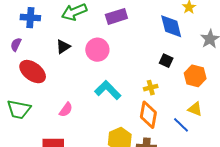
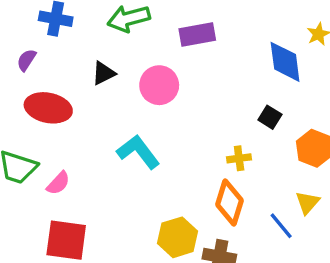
red ellipse: (33, 72) -> (48, 108), turned -32
cyan L-shape: (108, 90) -> (138, 152), moved
yellow triangle: (195, 109) -> (308, 203), turned 42
pink semicircle: (66, 110) -> (58, 183), moved

